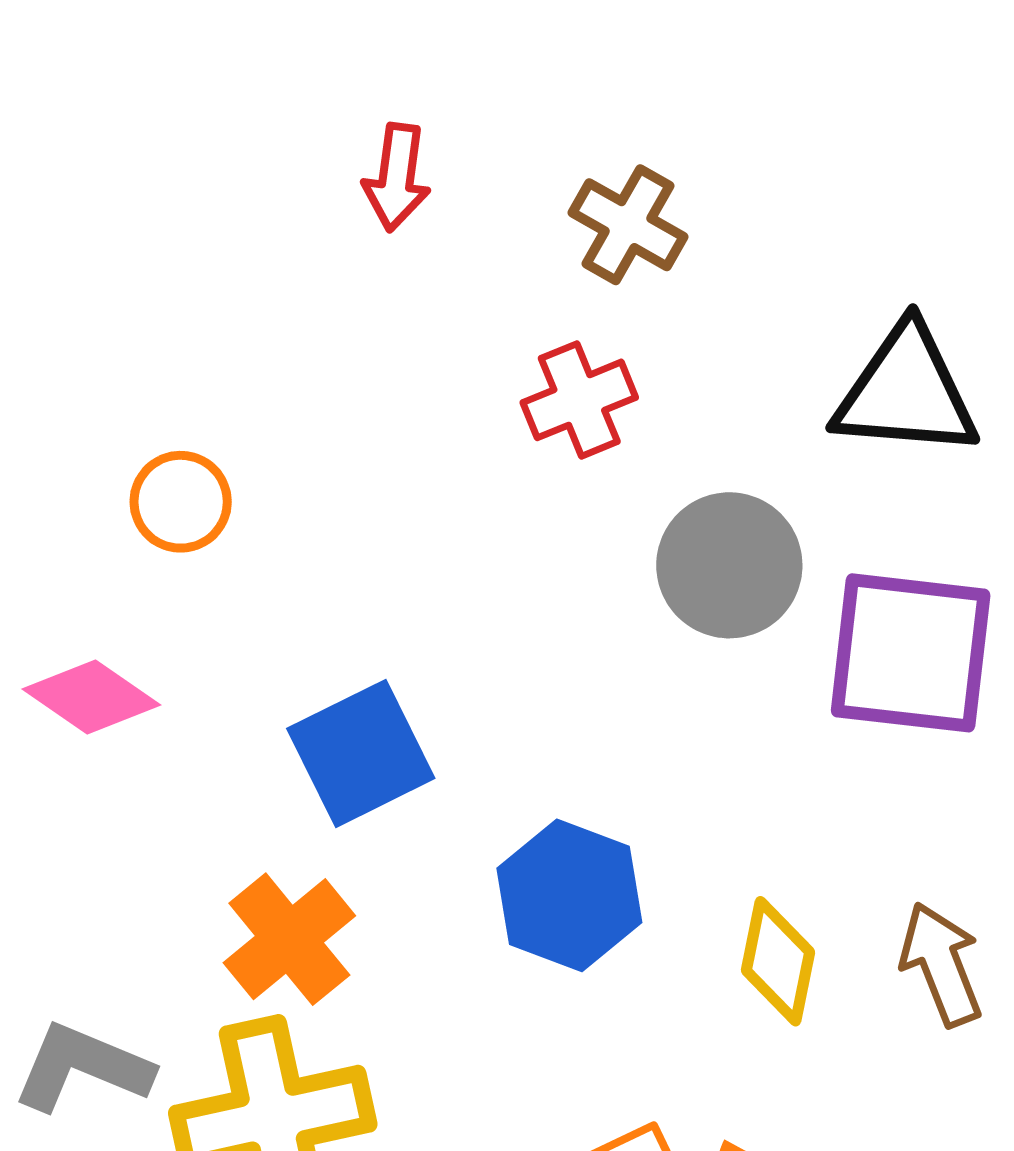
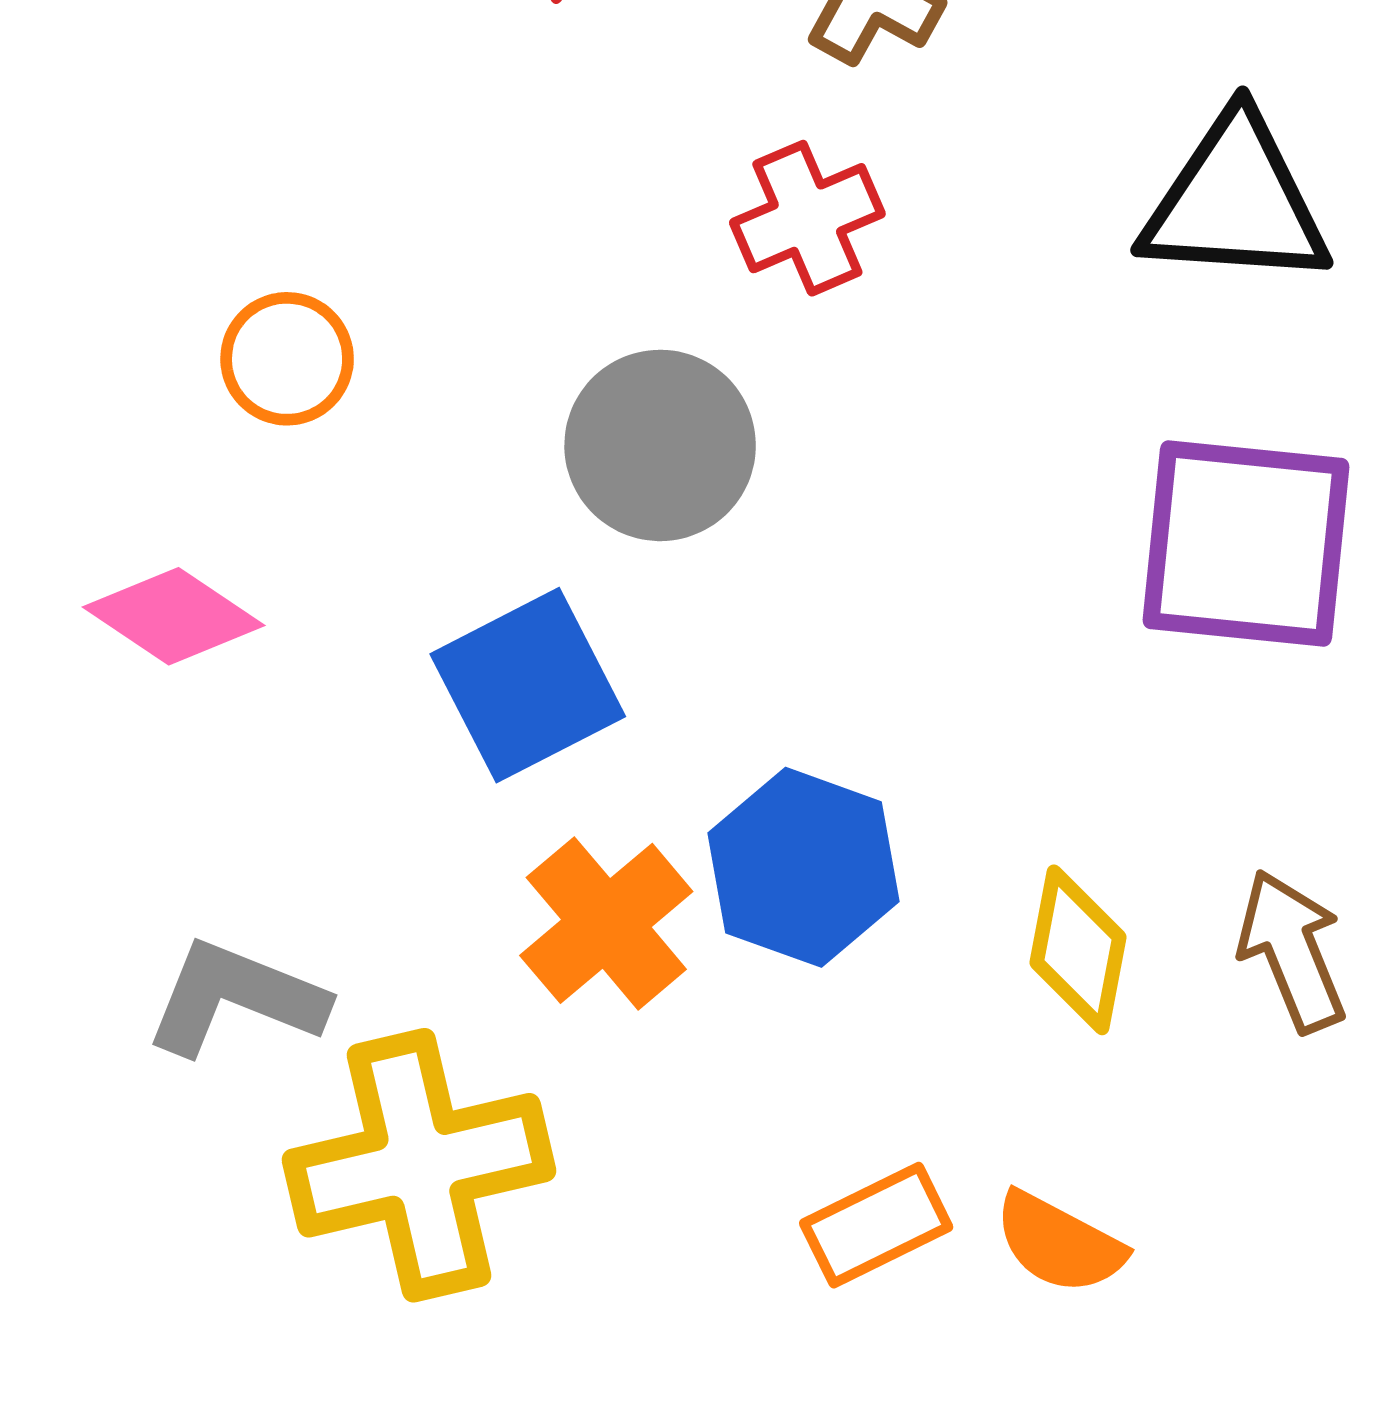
gray circle: (729, 565) -> (660, 445), moved
orange cross: (289, 939) -> (606, 923), moved
gray L-shape: (82, 1067) -> (236, 998), moved

